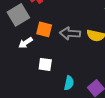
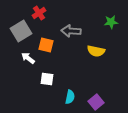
gray arrow: (70, 33) -> (71, 31), moved
white arrow: (26, 43) -> (28, 58), turned 72

